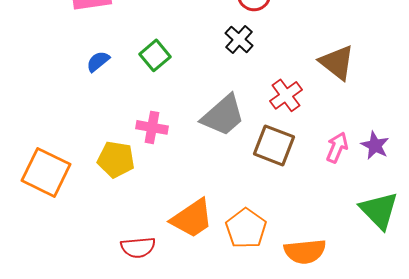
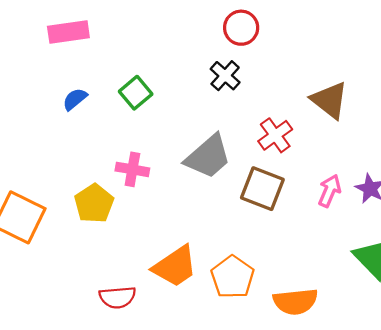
yellow pentagon: (116, 159) -> (94, 204), turned 30

